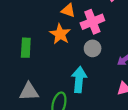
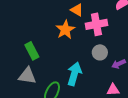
green rectangle: (26, 48) -> (32, 51), moved, turned -42
gray circle: (93, 48) -> (100, 52), moved

